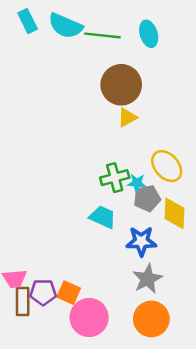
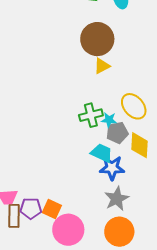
cyan trapezoid: (103, 217) -> (102, 153), moved

